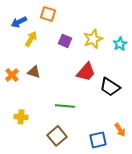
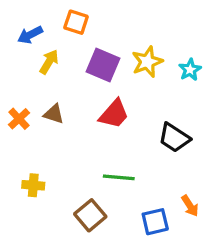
purple square: (65, 41) -> (103, 65), size x1.5
red trapezoid: (86, 72) -> (114, 114), moved
green line: (65, 106) -> (119, 177), moved

